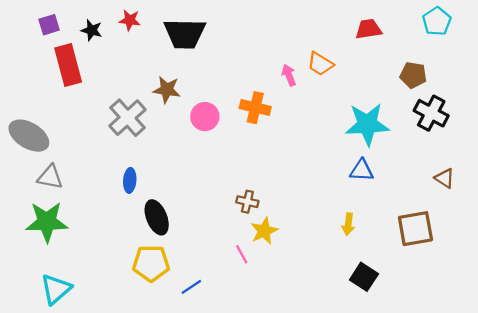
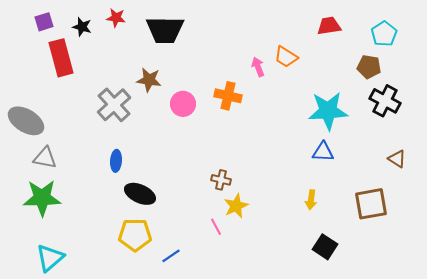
cyan pentagon: (437, 21) -> (384, 34), moved
black ellipse: (157, 217) -> (140, 194), turned -44

